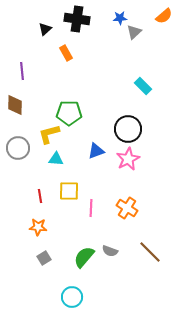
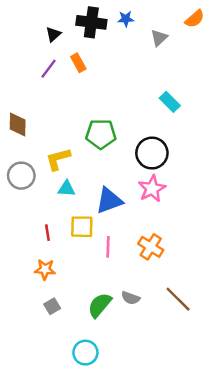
blue star: (120, 18) -> (126, 19), moved
purple line: (22, 71) -> (49, 69), moved, turned 42
green pentagon: (69, 113) -> (101, 134), moved
blue triangle: (96, 151) -> (109, 201), moved, size x1.4

